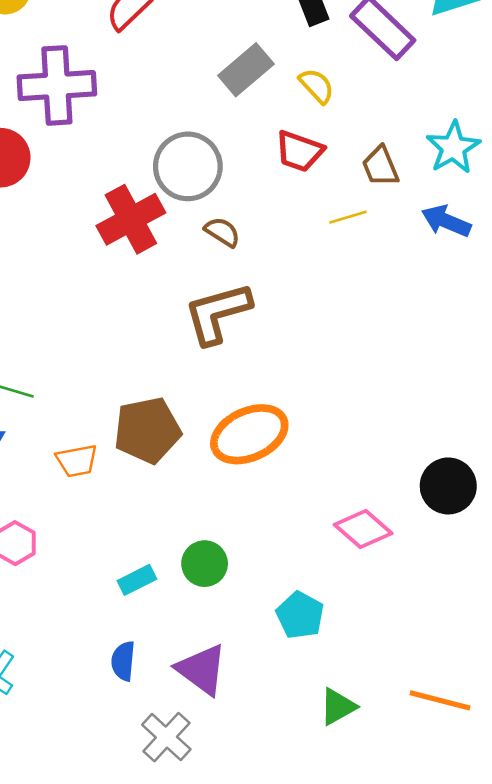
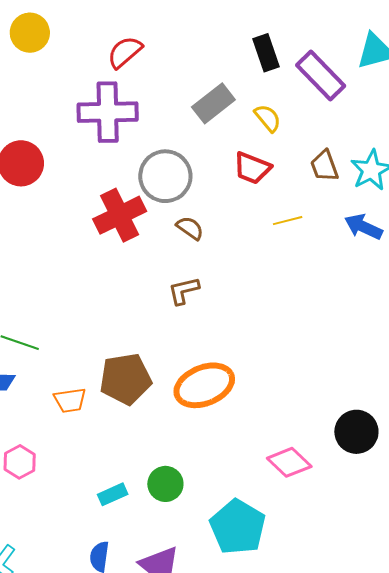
purple cross: (57, 85) -> (108, 112), moved
brown trapezoid: (380, 166) -> (324, 166), moved
brown L-shape: (218, 313) -> (184, 291), size x0.6
cyan pentagon: (300, 615) -> (238, 527), size x1.5

